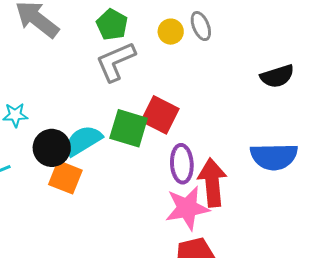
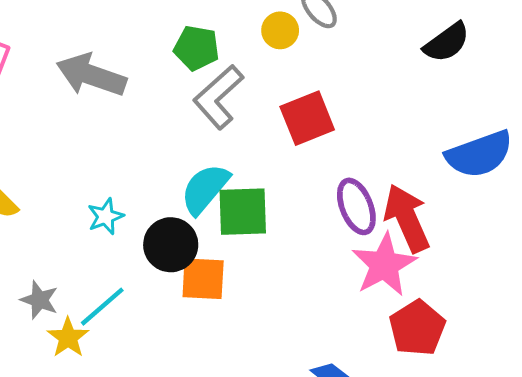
red square: (160, 115) -> (307, 118), moved, turned -30
green square: (129, 128) -> (243, 212), moved
cyan semicircle: (83, 141) -> (205, 189), moved

